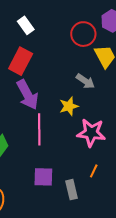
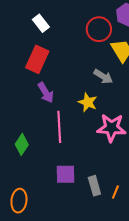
purple arrow: (27, 95) -> (46, 93), size x0.7
yellow star: (69, 106) -> (88, 102), turned -30
orange line: (94, 171) -> (115, 192), moved

